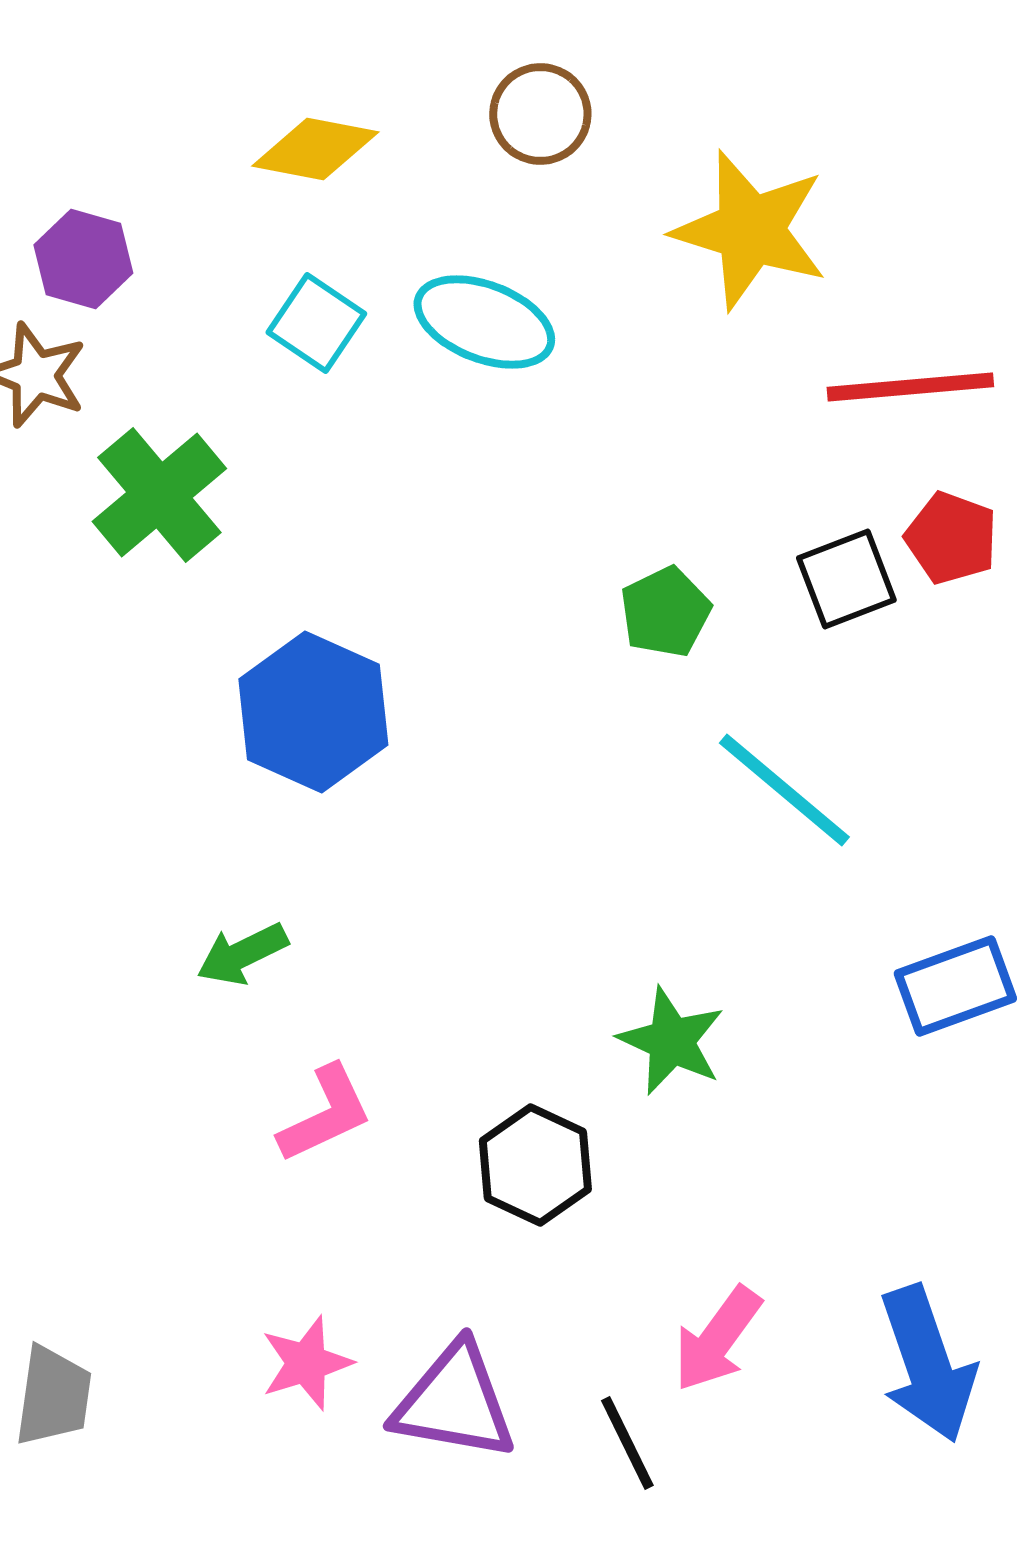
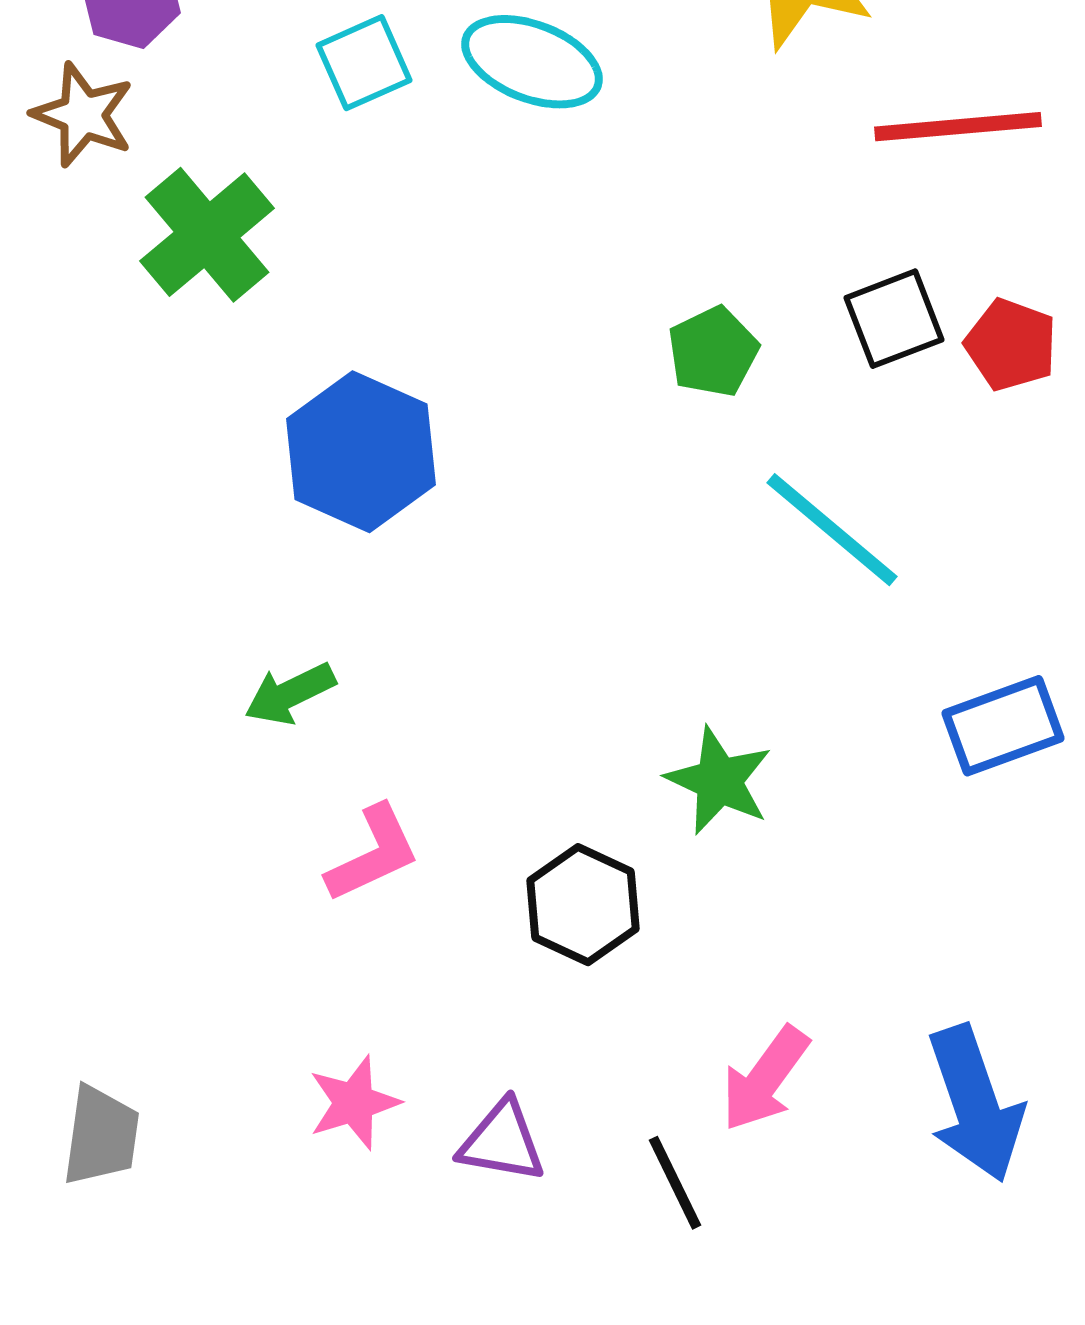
cyan square: (316, 323) -> (364, 63), turned 32
red pentagon: (951, 538) -> (1011, 345), moved
purple triangle: (454, 1402) -> (502, 1142), size x0.7

